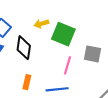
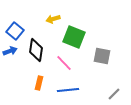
yellow arrow: (41, 24) -> (53, 19), moved
pink line: (67, 65) -> (64, 63), moved, turned -60

